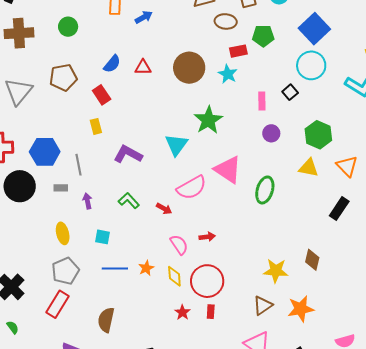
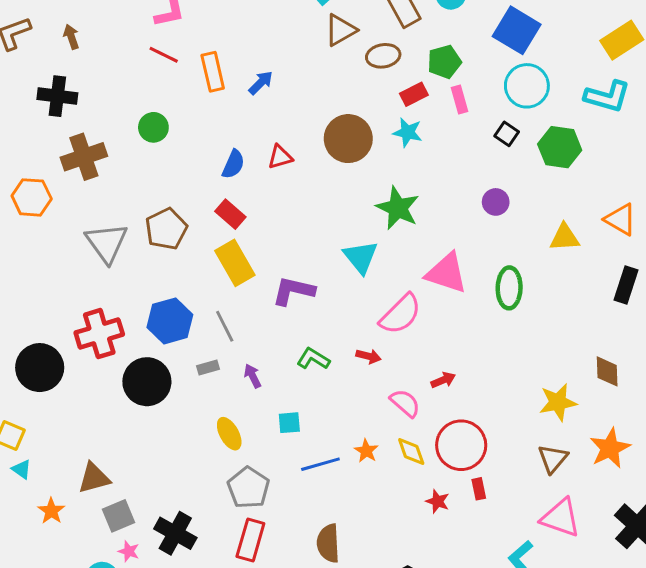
brown pentagon: (63, 77) -> (166, 229), moved
pink rectangle: (262, 101) -> (460, 99), moved
yellow rectangle: (96, 126) -> (235, 263), size x1.8
green hexagon: (318, 135) -> (560, 147), moved

